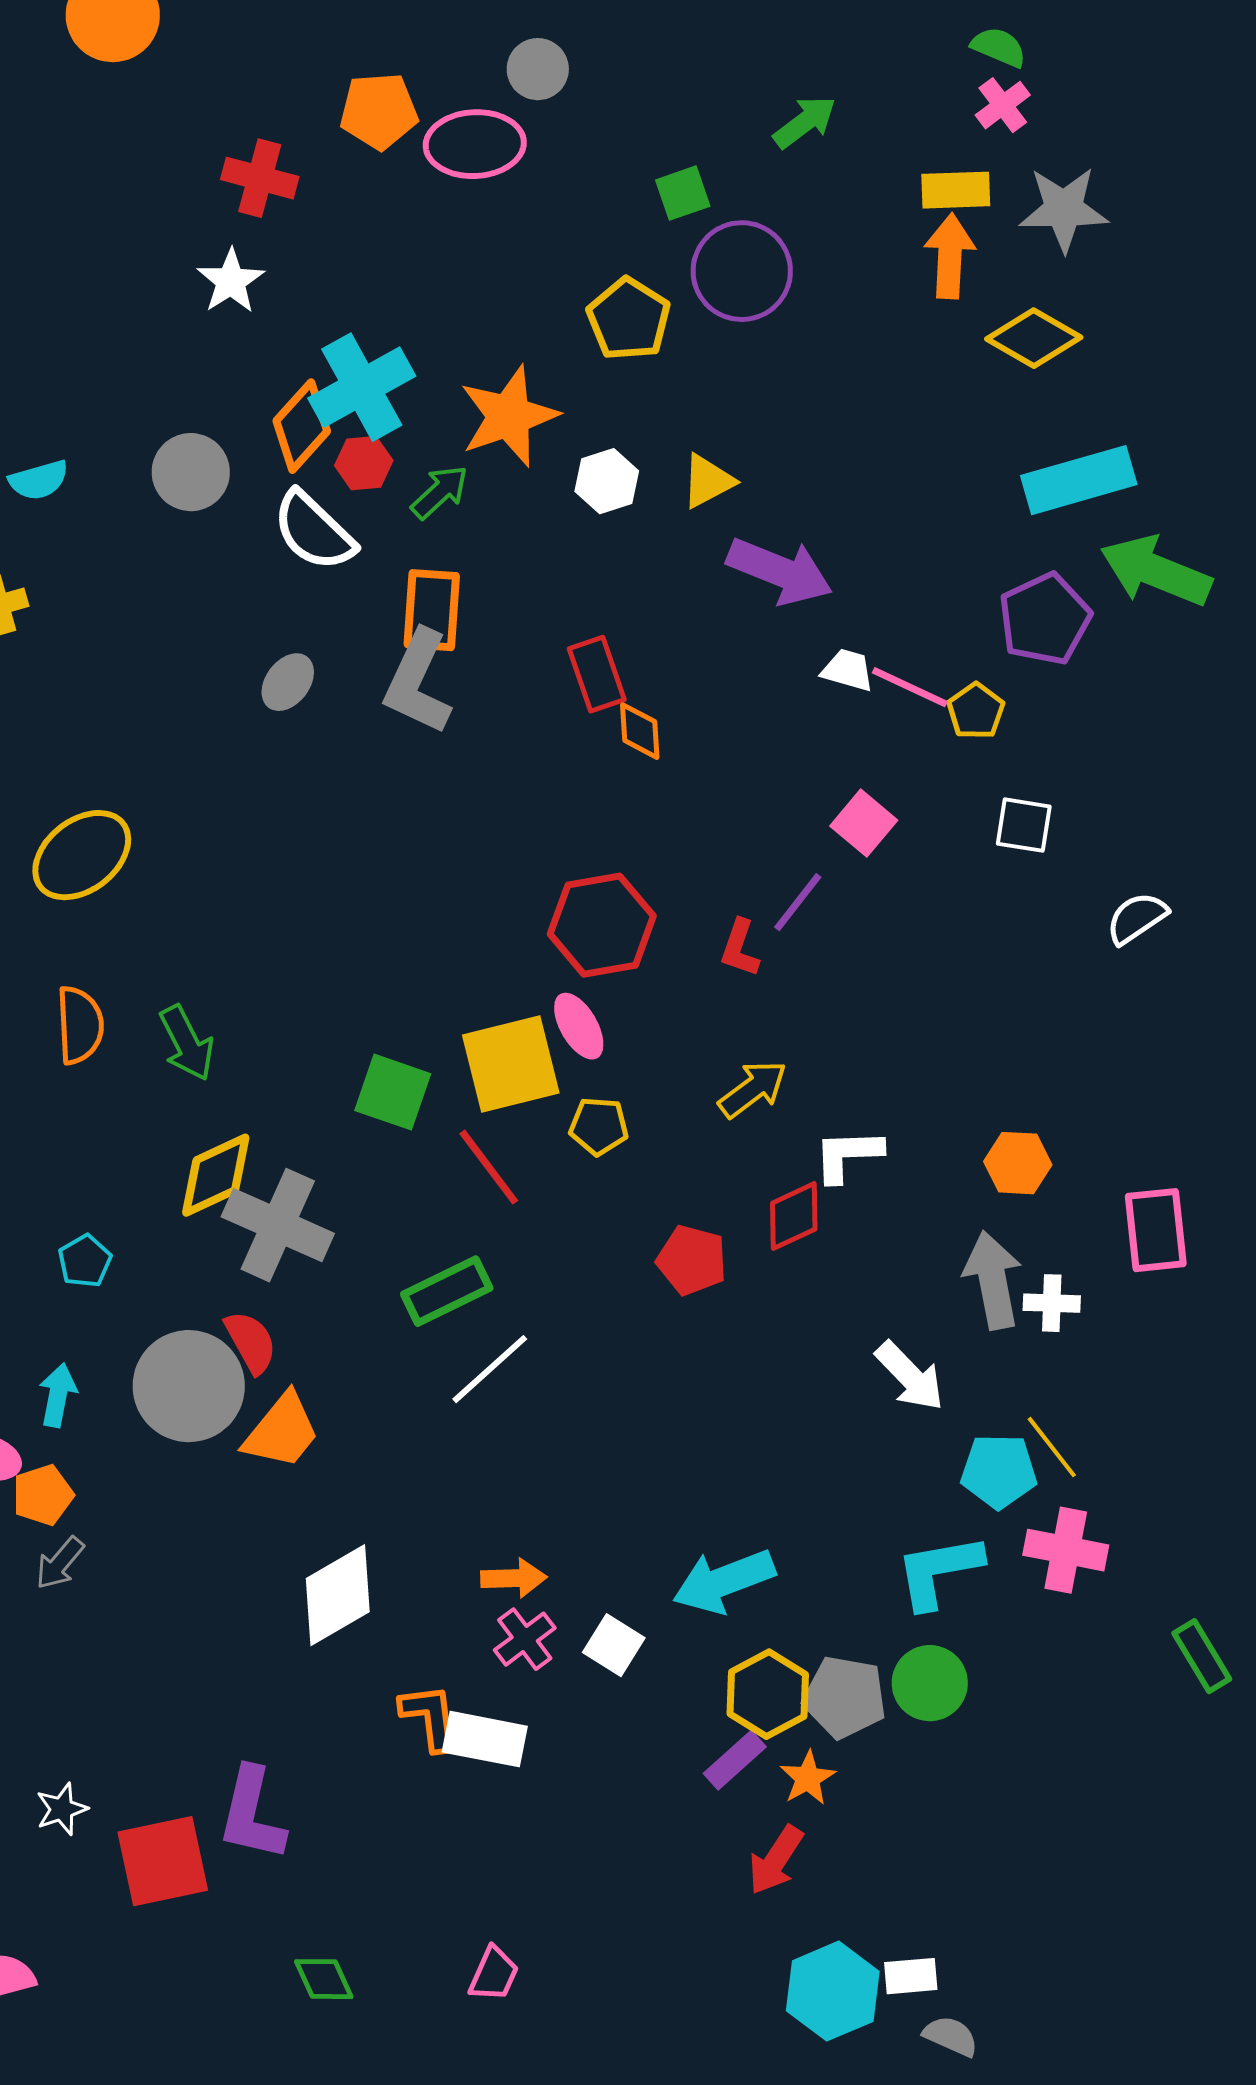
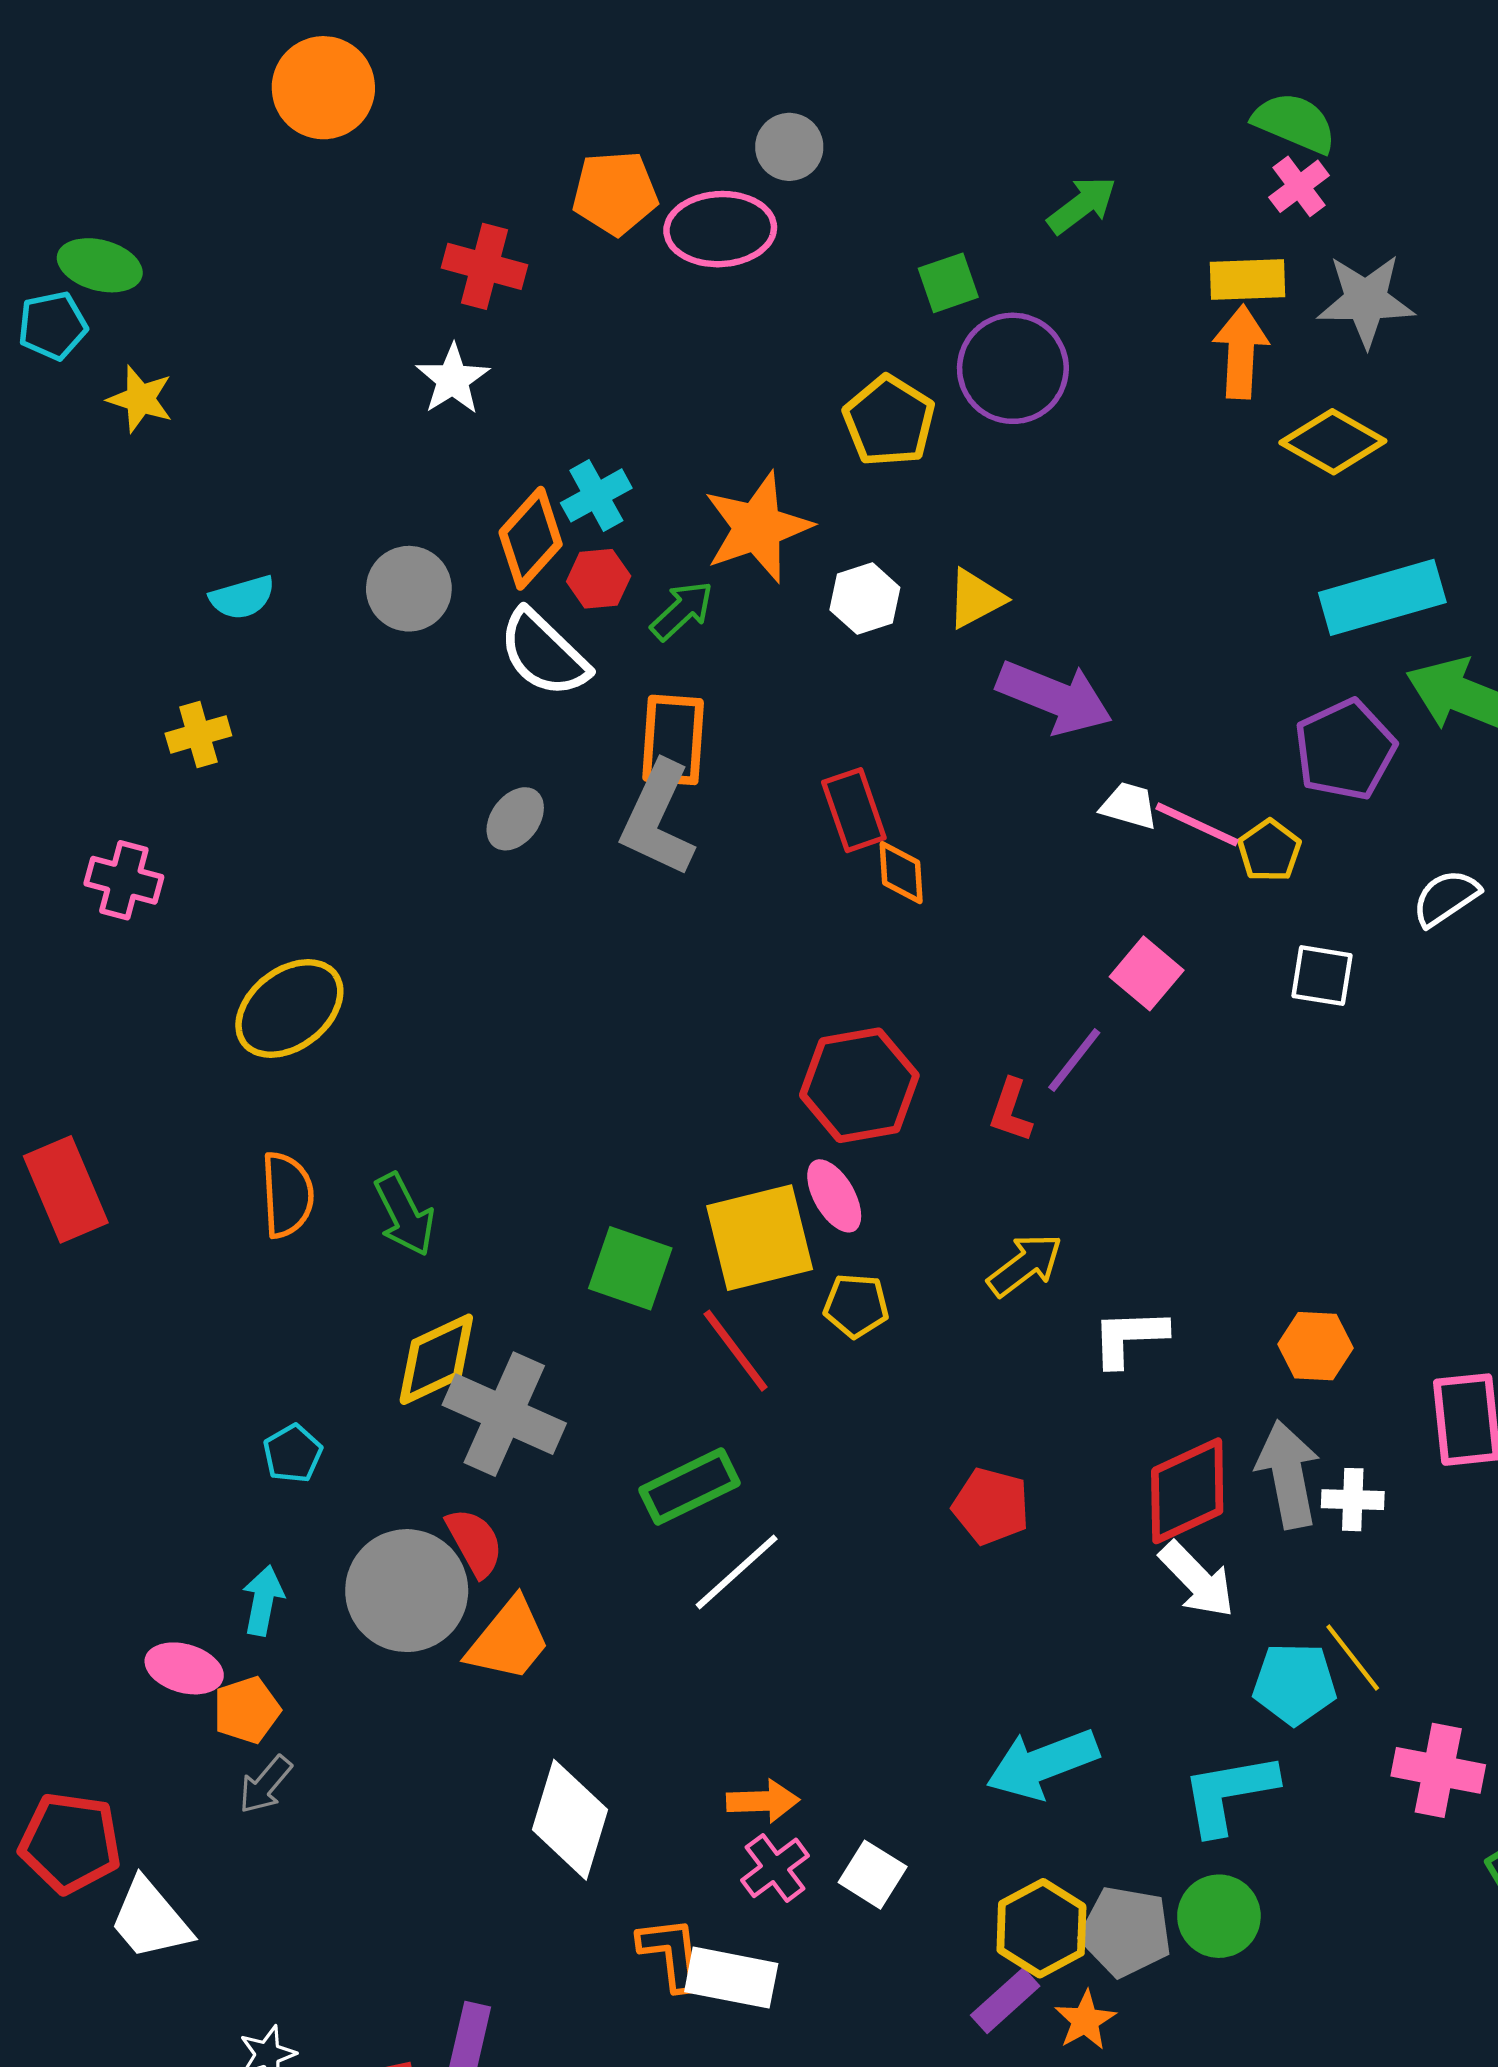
green semicircle: (999, 47) -> (1295, 123), size x1.4
cyan cross: (362, 387) -> (596, 495), size x0.6
white semicircle: (1137, 918) -> (1446, 898), moved
red diamond: (794, 1216) -> (1187, 1491), moved, size x1.4
red pentagon: (692, 1260) -> (991, 1506), moved
pink cross: (1066, 1550) -> (1438, 1770), moved
cyan arrow: (724, 1581) -> (1042, 1764), moved
white diamond: (338, 1595) -> (570, 1820), turned -43

